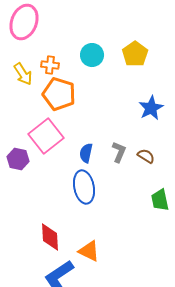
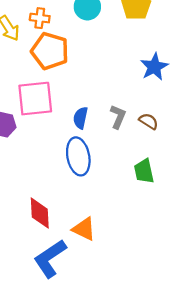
pink square: (46, 136) -> (35, 99), turned 32
green trapezoid: (160, 200) -> (144, 171), moved

